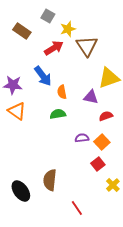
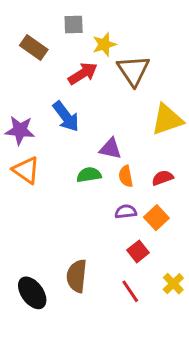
gray square: (48, 16) -> (74, 24), turned -32
orange semicircle: (62, 92) -> (126, 176), moved
purple triangle: (91, 97) -> (110, 149), moved
red square: (98, 164) -> (138, 251), moved
red line: (77, 208) -> (130, 291), moved

